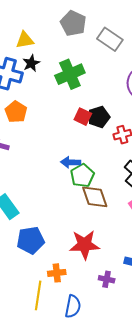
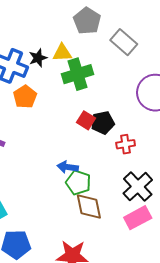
yellow triangle: (25, 40) -> (62, 53), moved
orange pentagon: (16, 112) -> (25, 97), moved
green pentagon: (82, 176) -> (78, 183), turned -30

